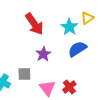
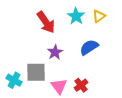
cyan star: (69, 27) -> (76, 16), moved
gray square: (24, 74) -> (36, 72), size x1.5

